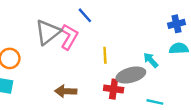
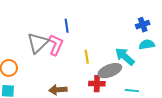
blue line: (85, 15) -> (67, 26), turned 40
cyan arrow: (151, 60) -> (125, 57), size x1.5

